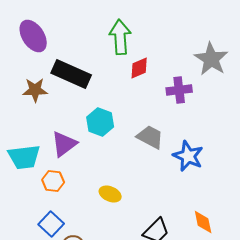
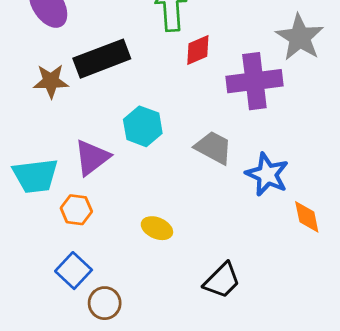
black rectangle: (71, 74) -> (102, 59), turned -45
purple cross: (179, 90) -> (254, 81), size x1.5
orange diamond: (203, 222) -> (307, 217), moved

